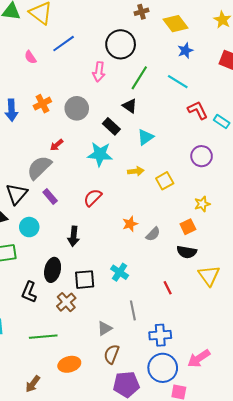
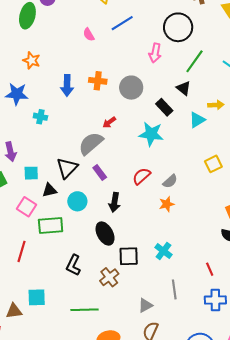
orange cross: (42, 104) -> (98, 81), turned 30
yellow arrow: (136, 171) -> (216, 105), moved
orange star: (130, 224) -> (167, 204), moved
gray semicircle: (153, 234) -> (170, 181), moved
black arrow: (74, 236) -> (114, 202), moved
black ellipse: (53, 270) -> (105, 234), moved, turned -45
blue cross: (160, 335) -> (215, 300), moved

